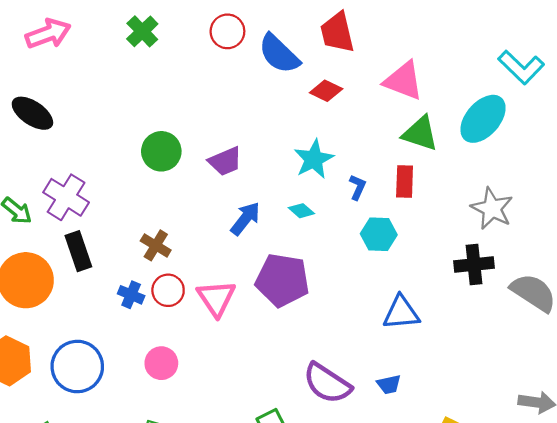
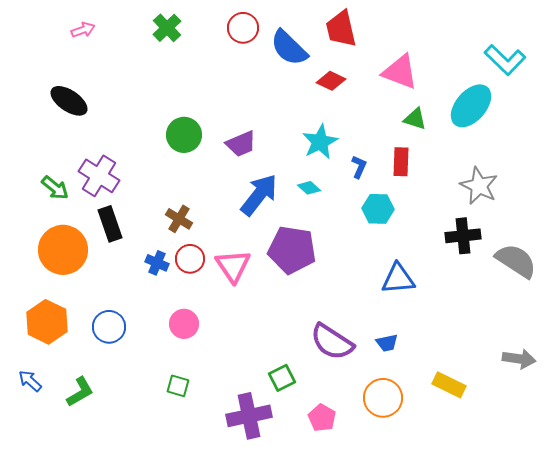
pink arrow: (48, 34) -> (83, 30), size x0.6
green triangle: (420, 133) -> (415, 119), size x0.7
blue arrow: (245, 219) -> (259, 195), size x1.4
blue circle: (77, 367) -> (109, 327), size x0.7

